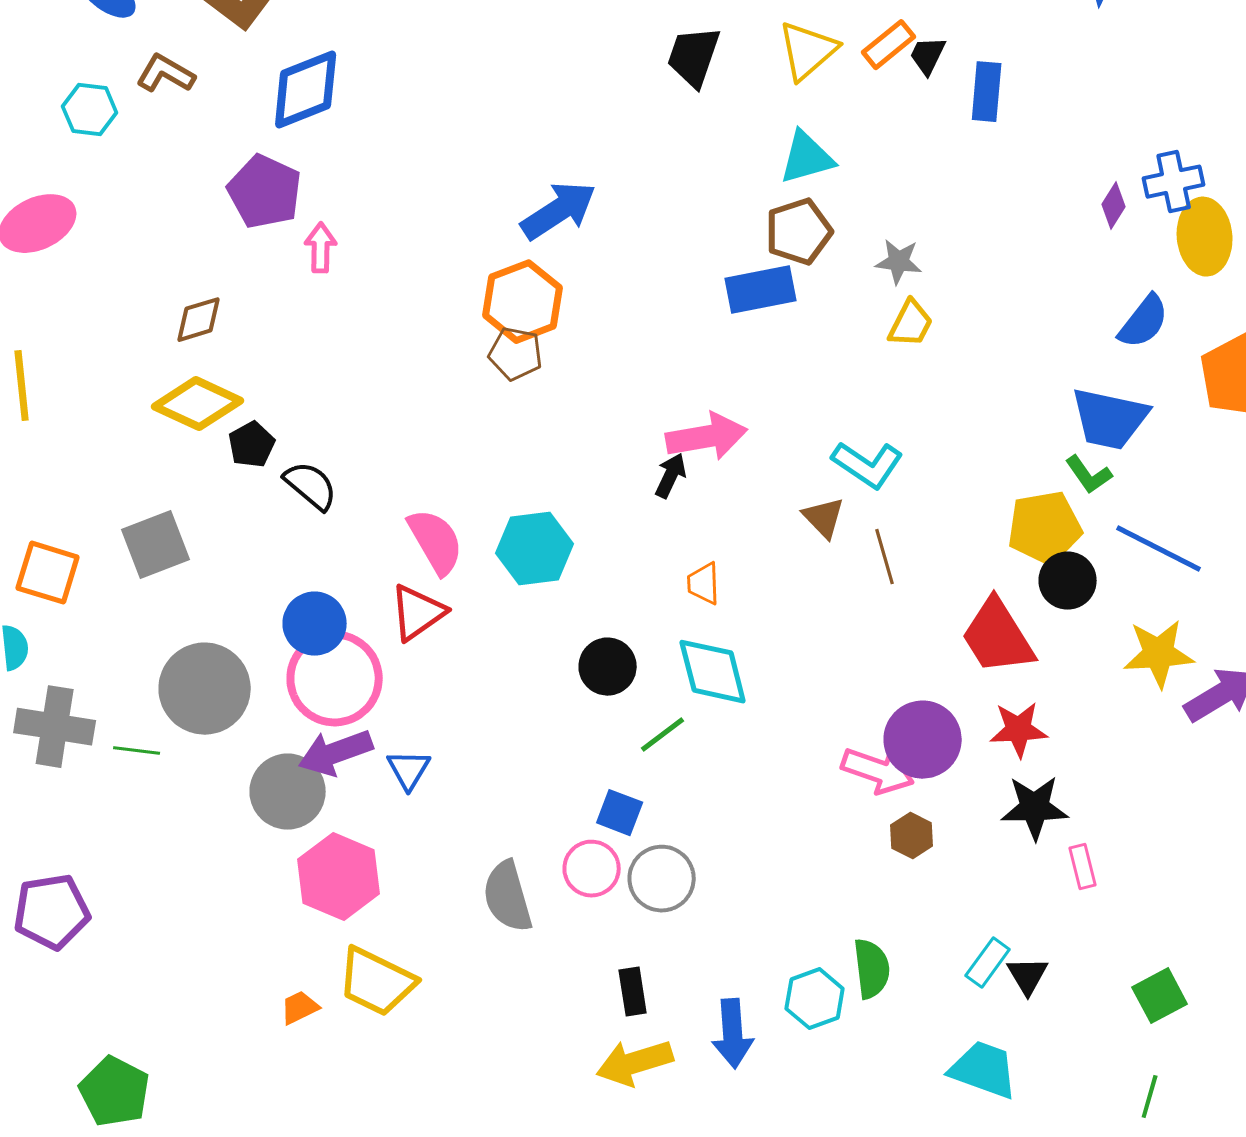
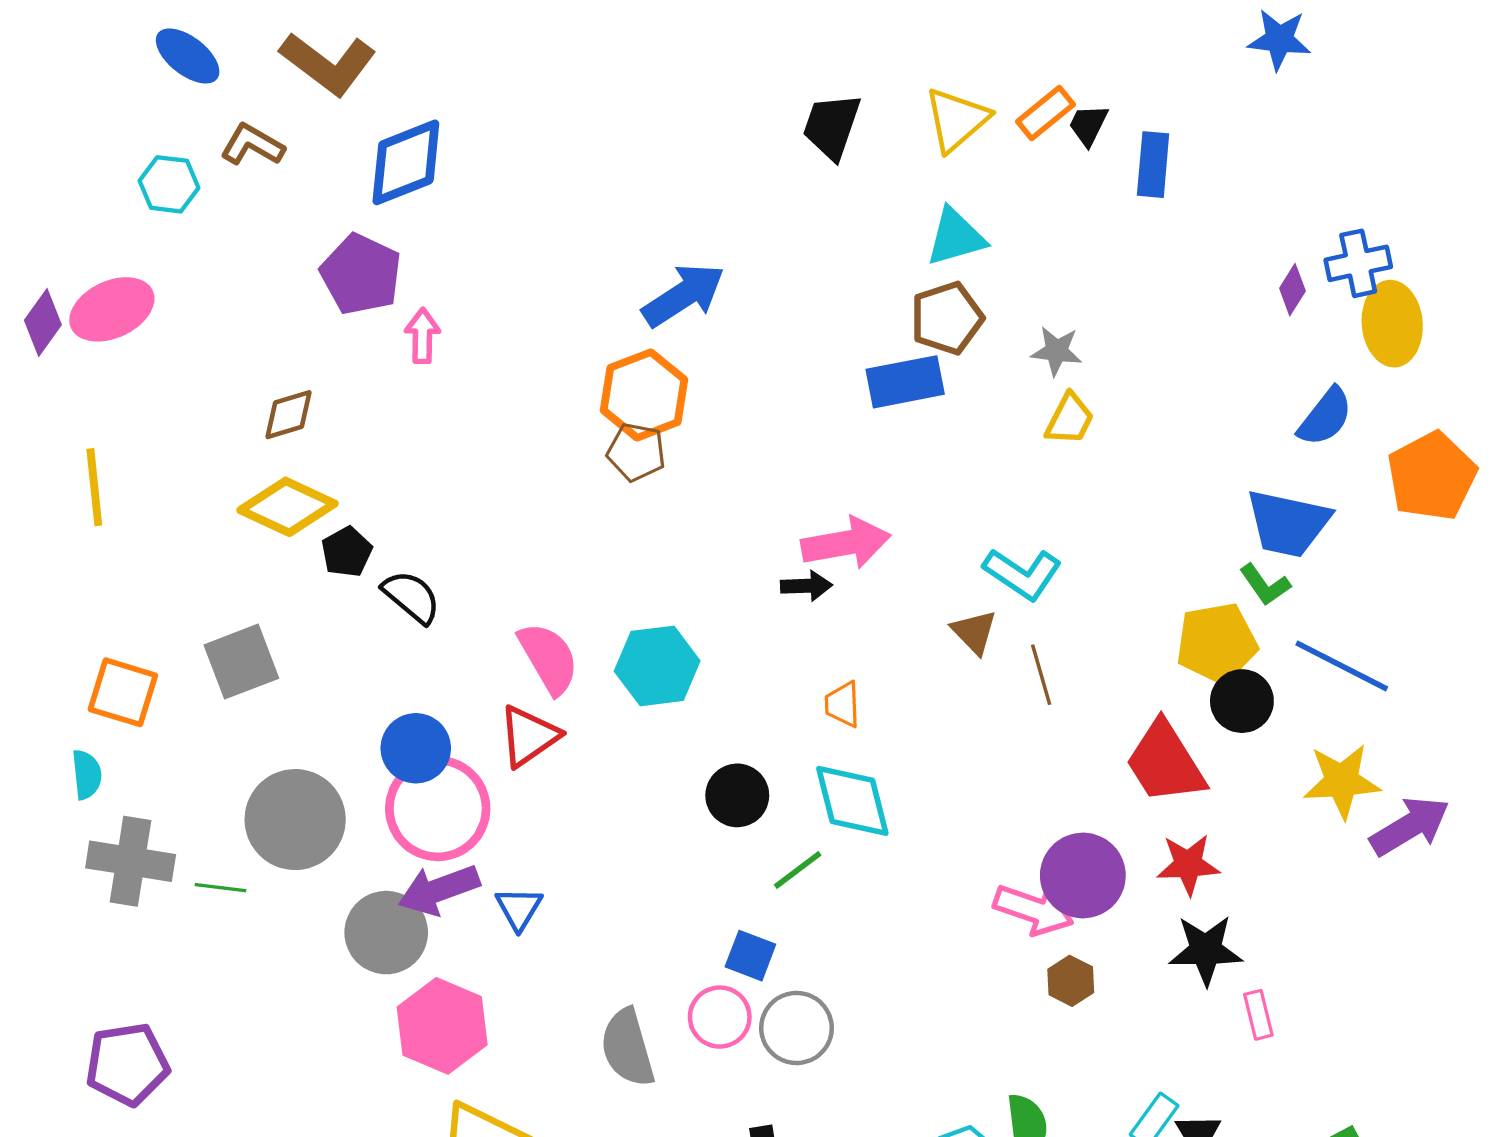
black arrow: (671, 476) -> (806, 586), turned 63

